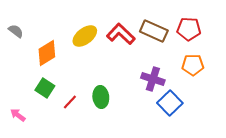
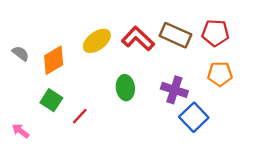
gray semicircle: (16, 31) -> (21, 53), moved
green ellipse: (101, 97) -> (125, 88), moved

